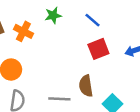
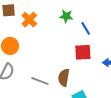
green star: (53, 15) -> (66, 16), moved

